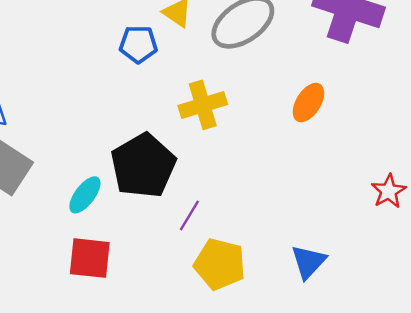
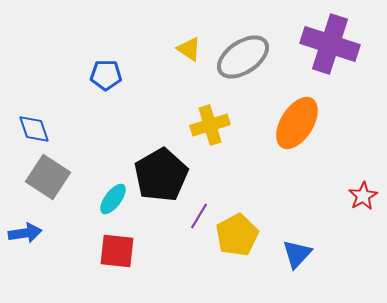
blue pentagon: (138, 44) -> (106, 75), moved
orange ellipse: (308, 103) -> (297, 123), size x1.6
yellow pentagon: (220, 264) -> (237, 235), moved, turned 30

